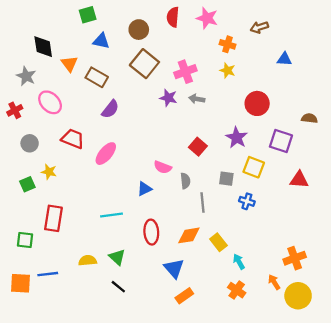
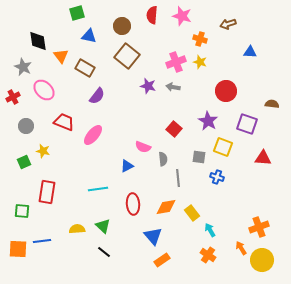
pink cross: (185, 72) -> (176, 62), moved

